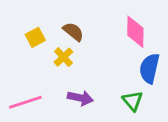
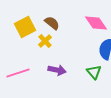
pink diamond: (135, 32) -> (96, 23), turned -35
yellow square: (35, 37) -> (25, 27), size x1.5

